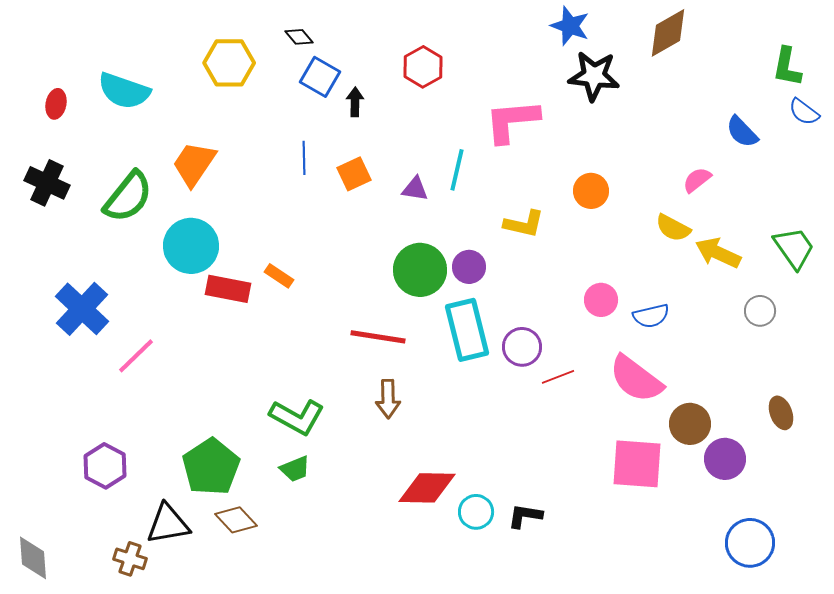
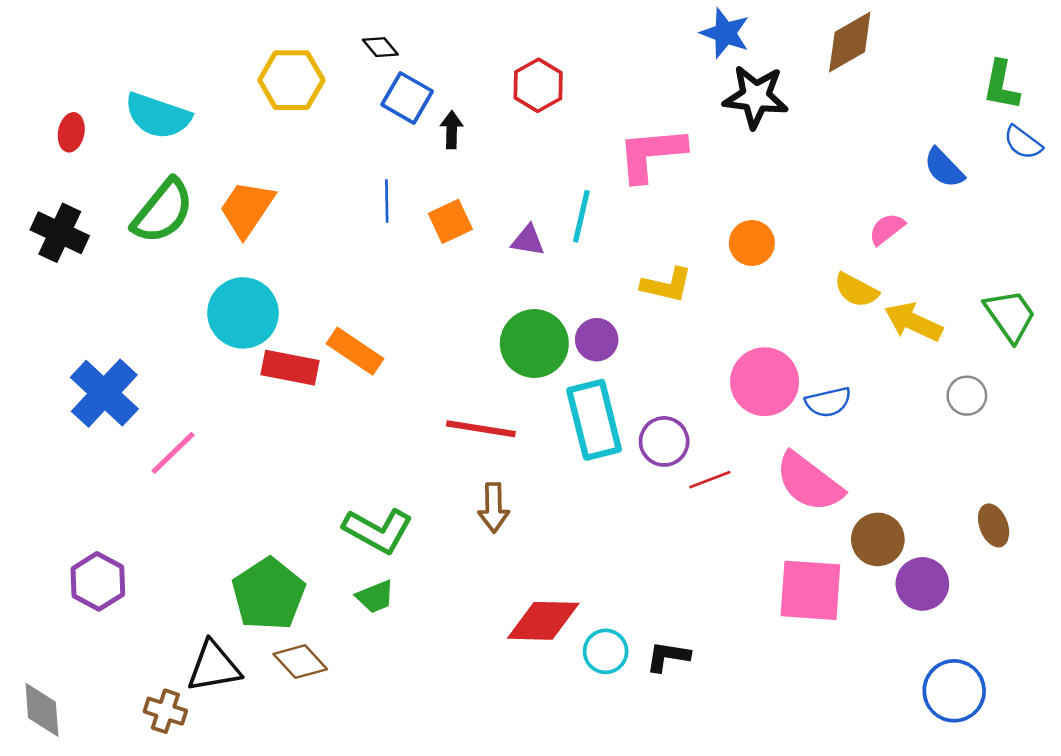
green semicircle: (128, 197) -> (163, 211), moved
orange rectangle: (279, 276) -> (355, 351), size x1.5
pink circle: (601, 300) -> (765, 382), size x1.6
purple hexagon: (105, 466) -> (98, 581), moved

